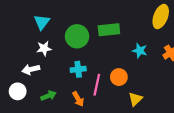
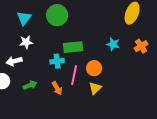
green rectangle: (109, 30) -> (73, 47), moved
green circle: (77, 36) -> (57, 15), moved
yellow triangle: (135, 99) -> (95, 88), moved

